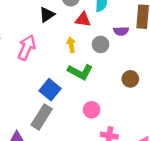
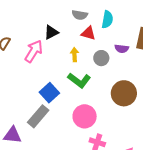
black triangle: (47, 15) -> (51, 32), moved
brown circle: (130, 79) -> (124, 93), size x1.6
pink circle: (92, 110) -> (85, 116), size x1.5

